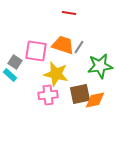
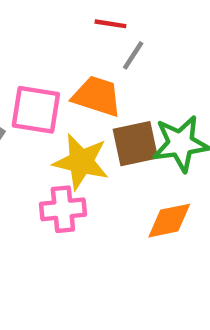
gray line: (79, 47) -> (133, 55), moved
brown square: (80, 94) -> (135, 144), moved

